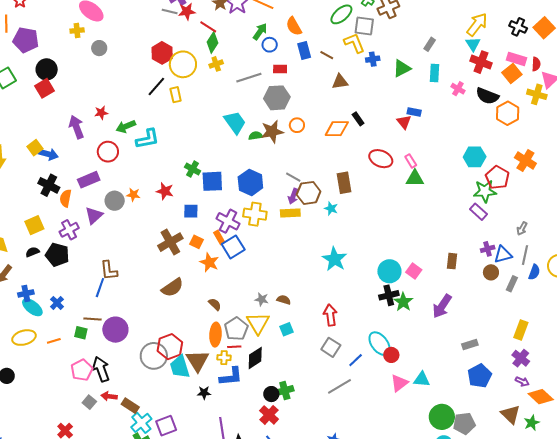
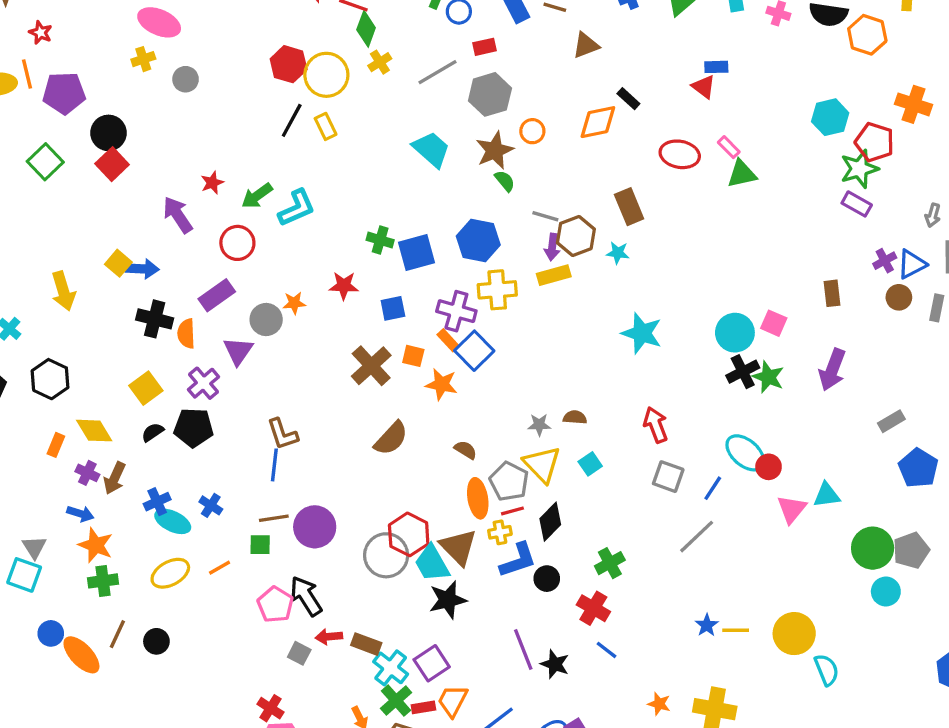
green semicircle: (256, 136) -> (505, 181), moved, turned 72
black star: (204, 393) -> (448, 600), moved, size x1.6
black circle: (271, 394) -> (547, 579), moved

